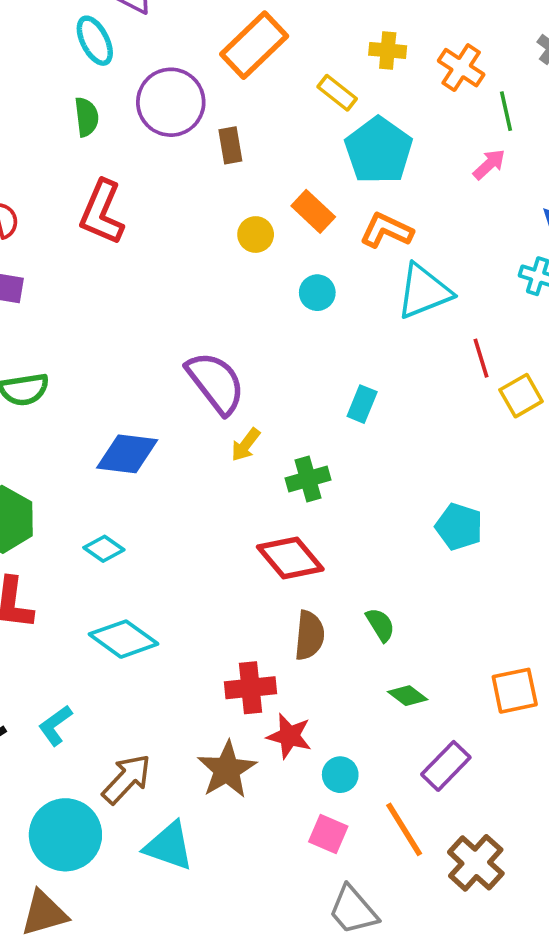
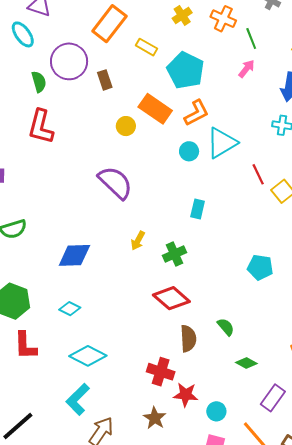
yellow cross: (388, 50) -> (182, 15), turned -30
yellow rectangle: (337, 93) -> (146, 47), moved
green semicircle: (86, 117) -> (39, 82), moved
orange rectangle: (313, 211) -> (155, 109), size x1.4
orange L-shape: (386, 230) -> (196, 113), turned 136
cyan circle: (317, 293) -> (189, 151), moved
purple semicircle: (216, 383) -> (115, 183), moved
red cross: (250, 688) -> (161, 372), turned 32
cyan L-shape: (55, 725) -> (78, 399), moved, size x1.4
brown star: (227, 770) -> (155, 418), size x0.7

